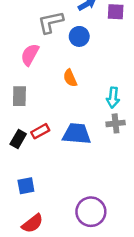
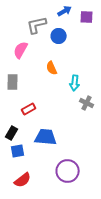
cyan arrow: (113, 97) -> (75, 83), moved
gray cross: (116, 123) -> (87, 103), turned 32
blue trapezoid: (77, 134) -> (46, 137), moved
black rectangle: (18, 139) -> (12, 133), moved

